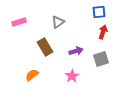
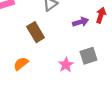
purple arrow: (76, 51) -> (81, 22), moved
gray square: (101, 59) -> (88, 56), moved

